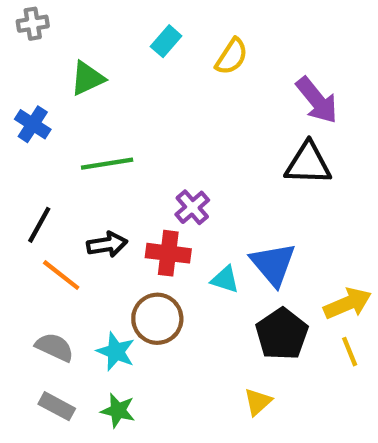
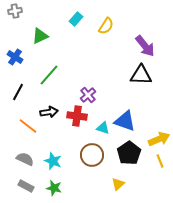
green line: (107, 164) -> (49, 75), turned -40
black line: (39, 225) -> (18, 92), moved
blue triangle: (273, 264) -> (125, 121), turned -30
brown circle: (157, 319) -> (92, 155), moved

